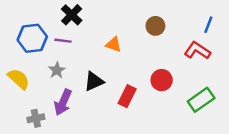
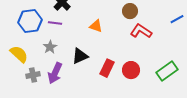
blue line: (208, 25) -> (177, 19), moved, turned 40
red L-shape: (197, 51) -> (141, 31), moved
red circle: (162, 80) -> (131, 70), moved
gray cross: (36, 118) -> (33, 75), moved

